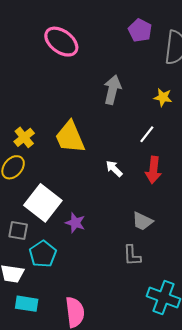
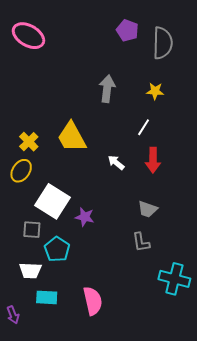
pink ellipse: (61, 42) -> (28, 36), moved

